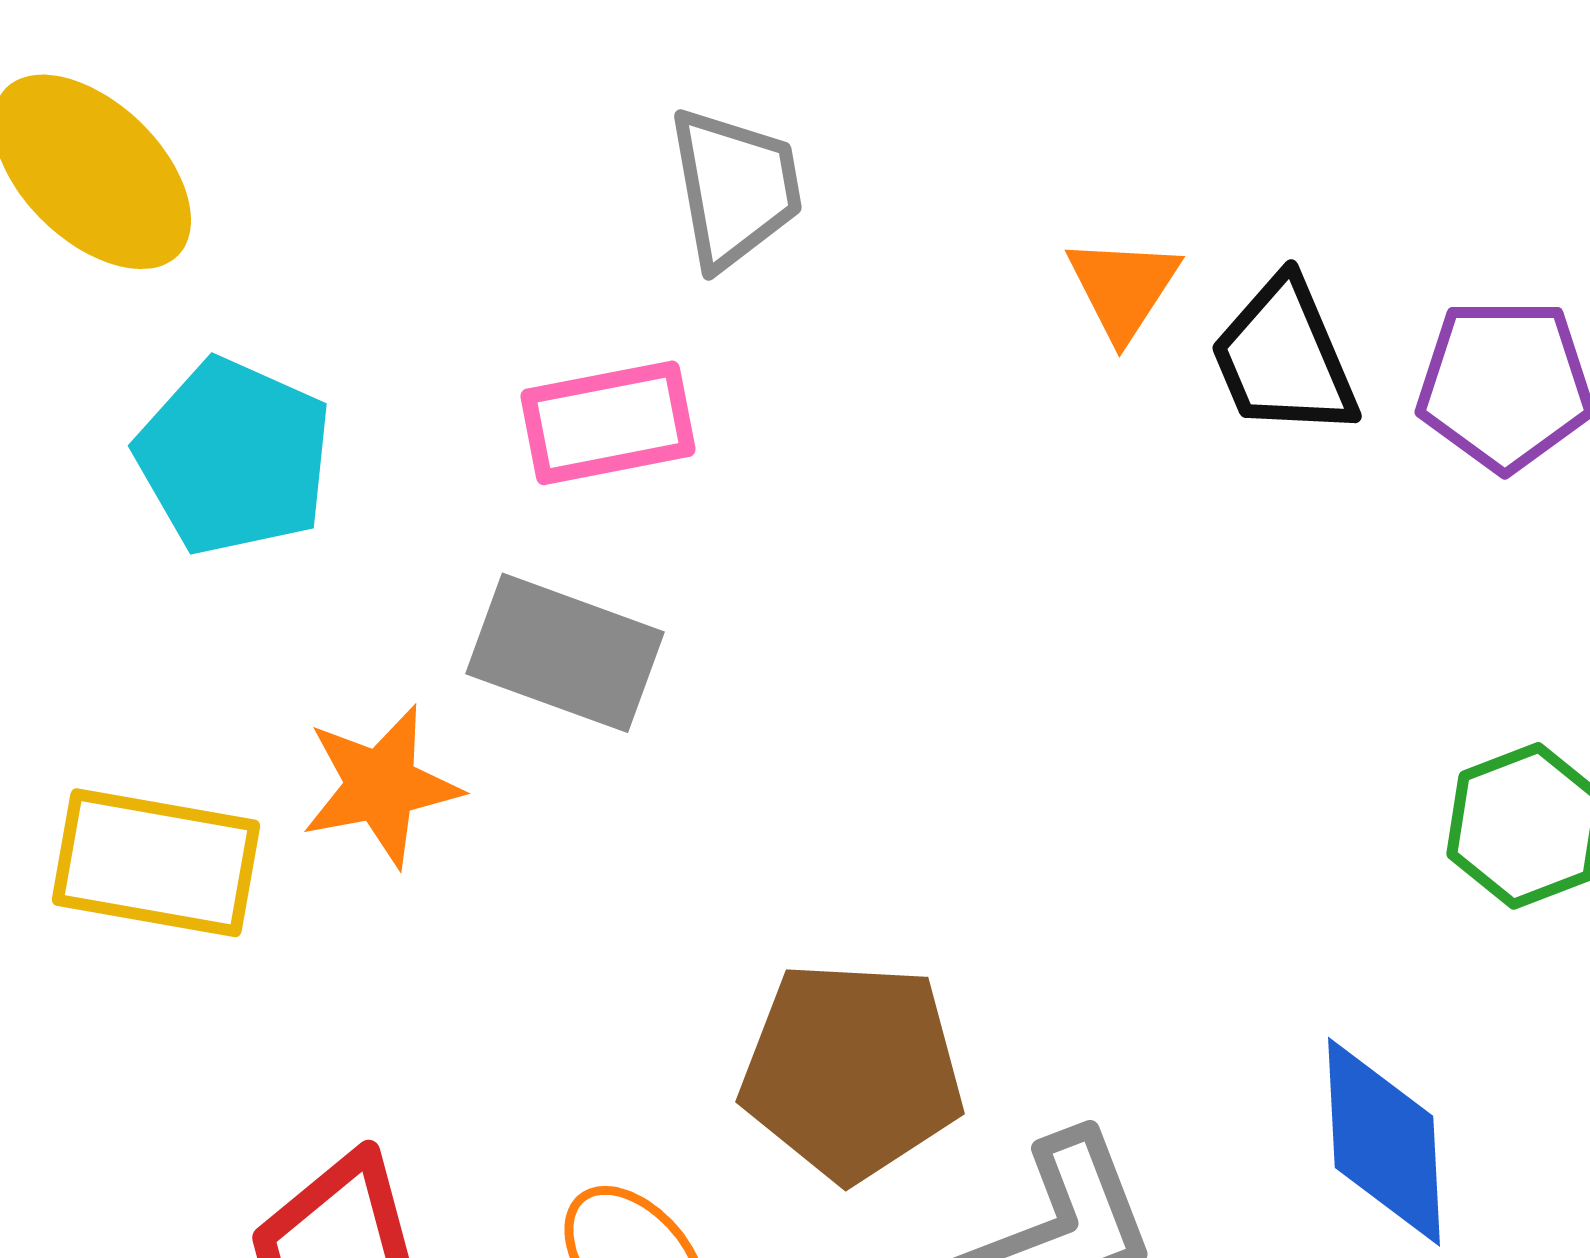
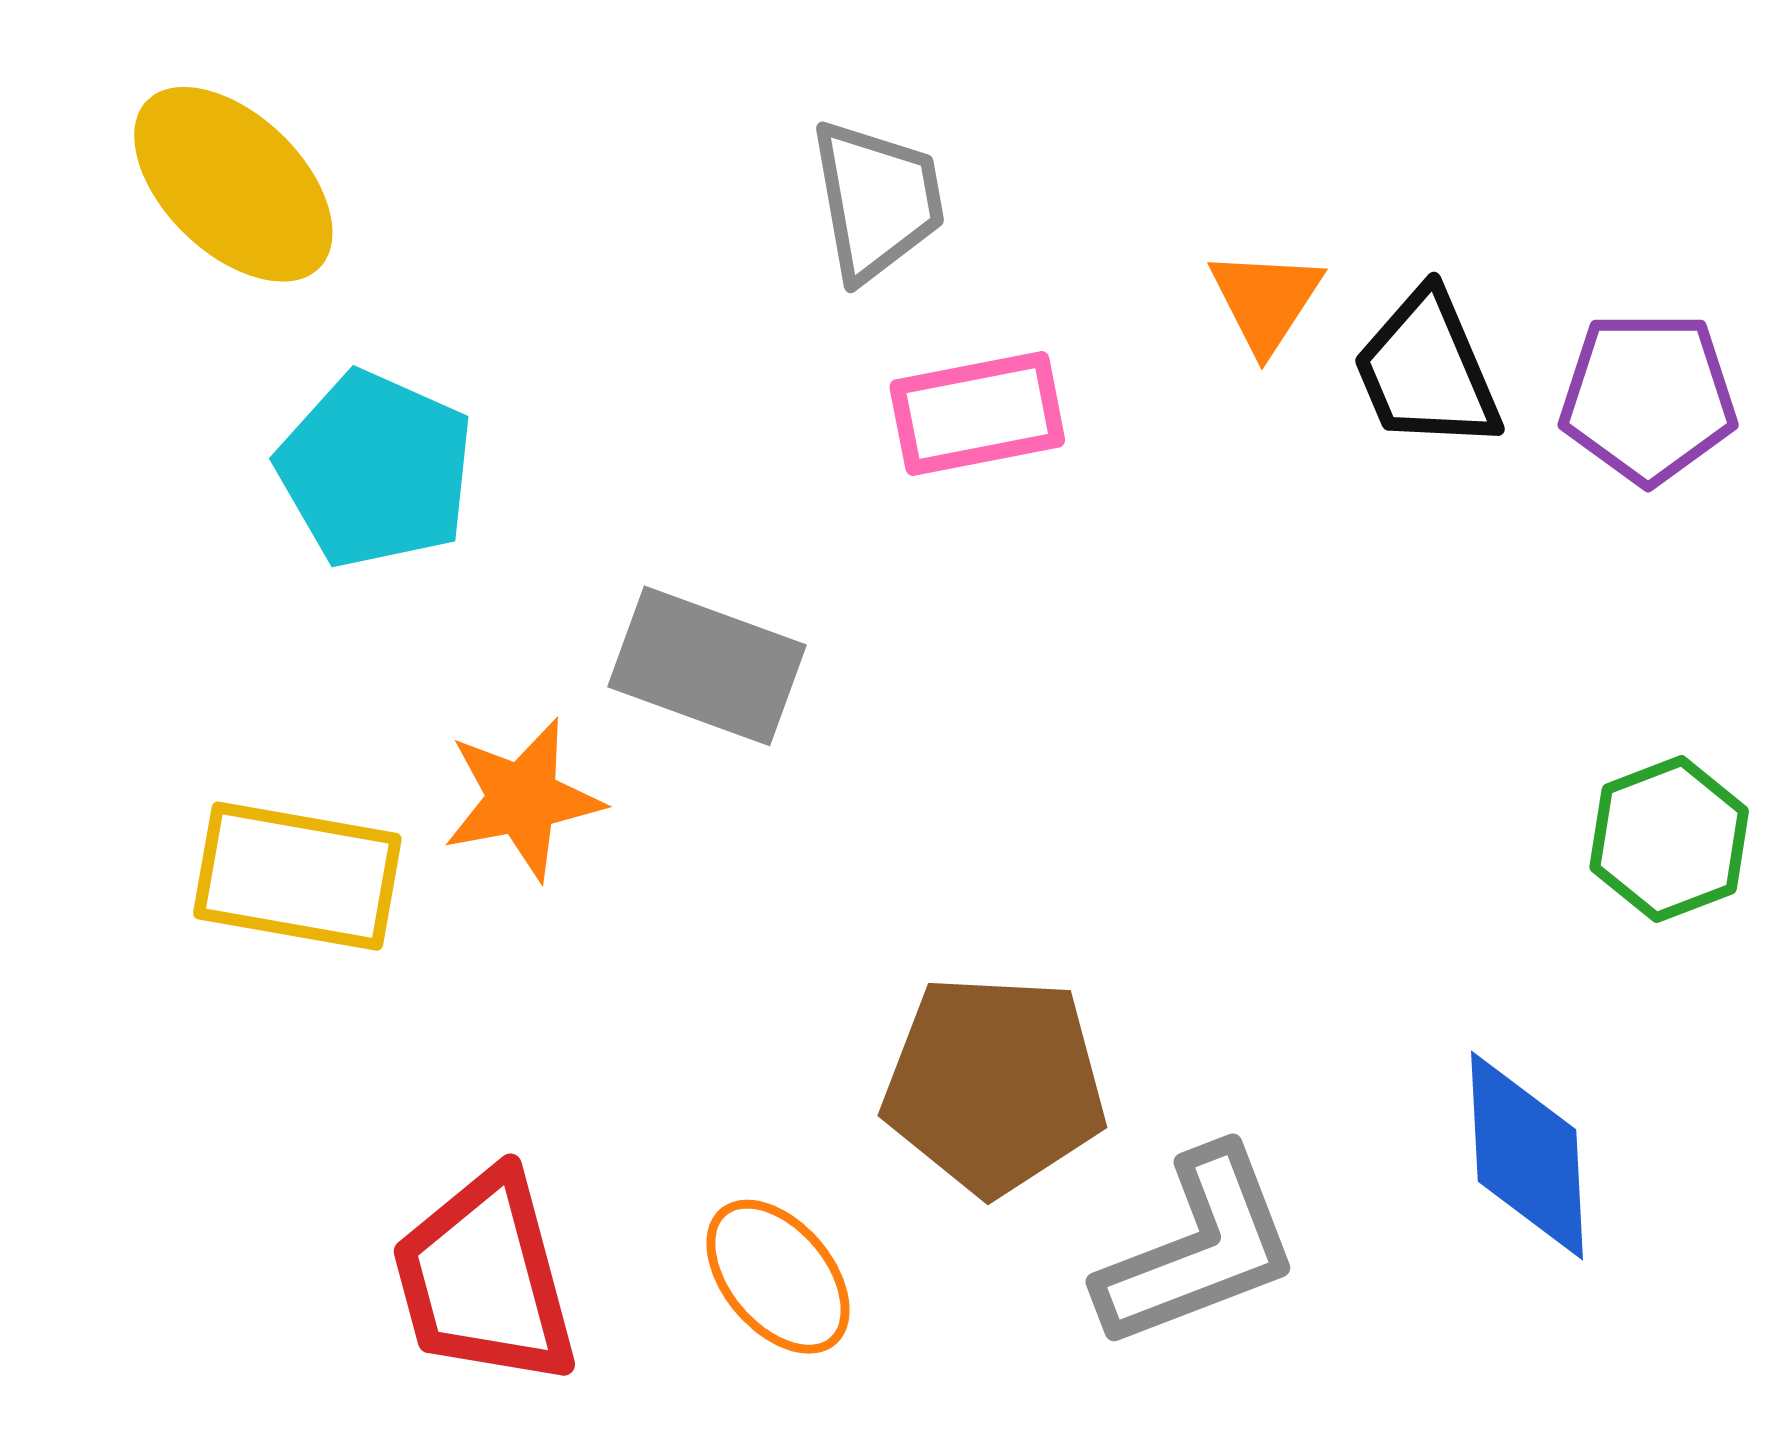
pink rectangle: (608, 423) -> (977, 414), moved

